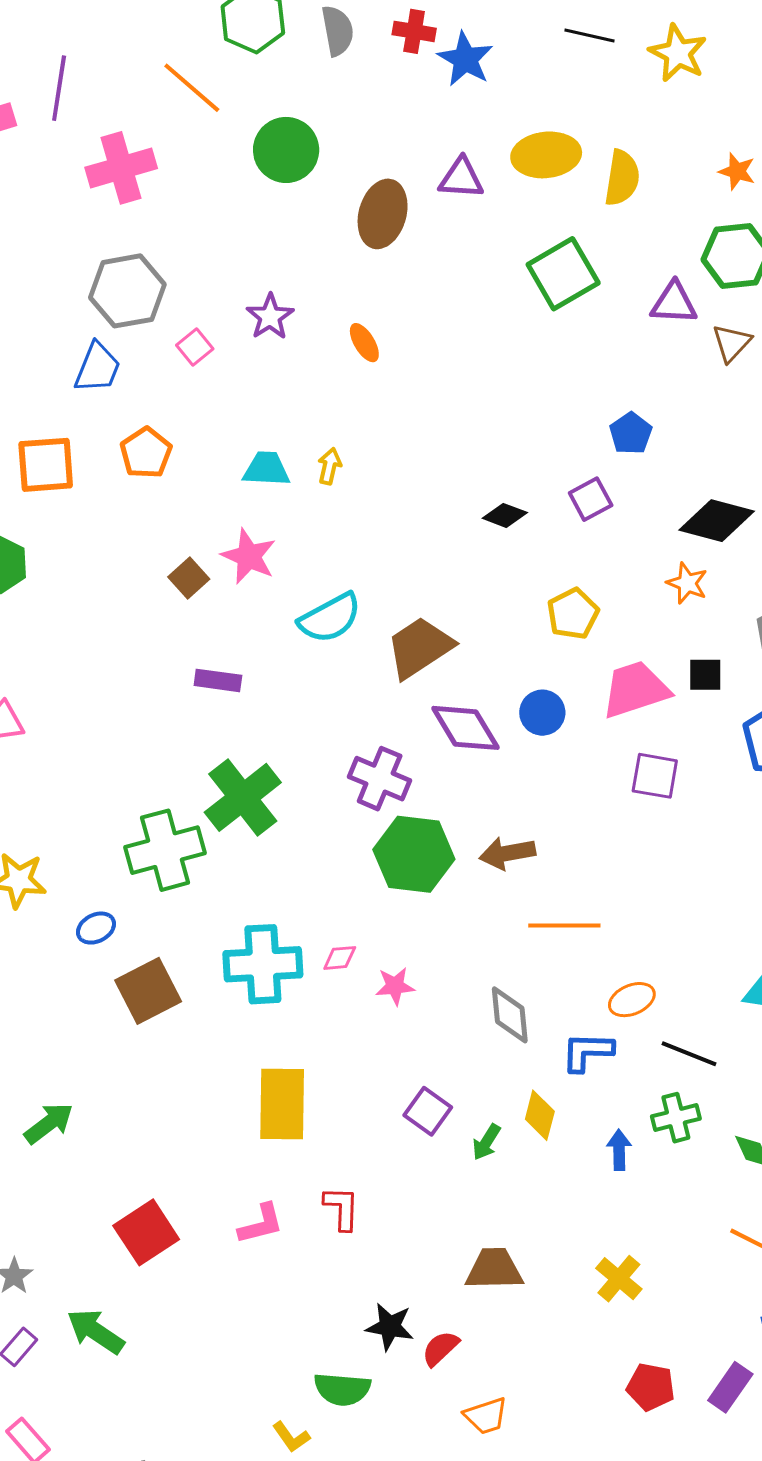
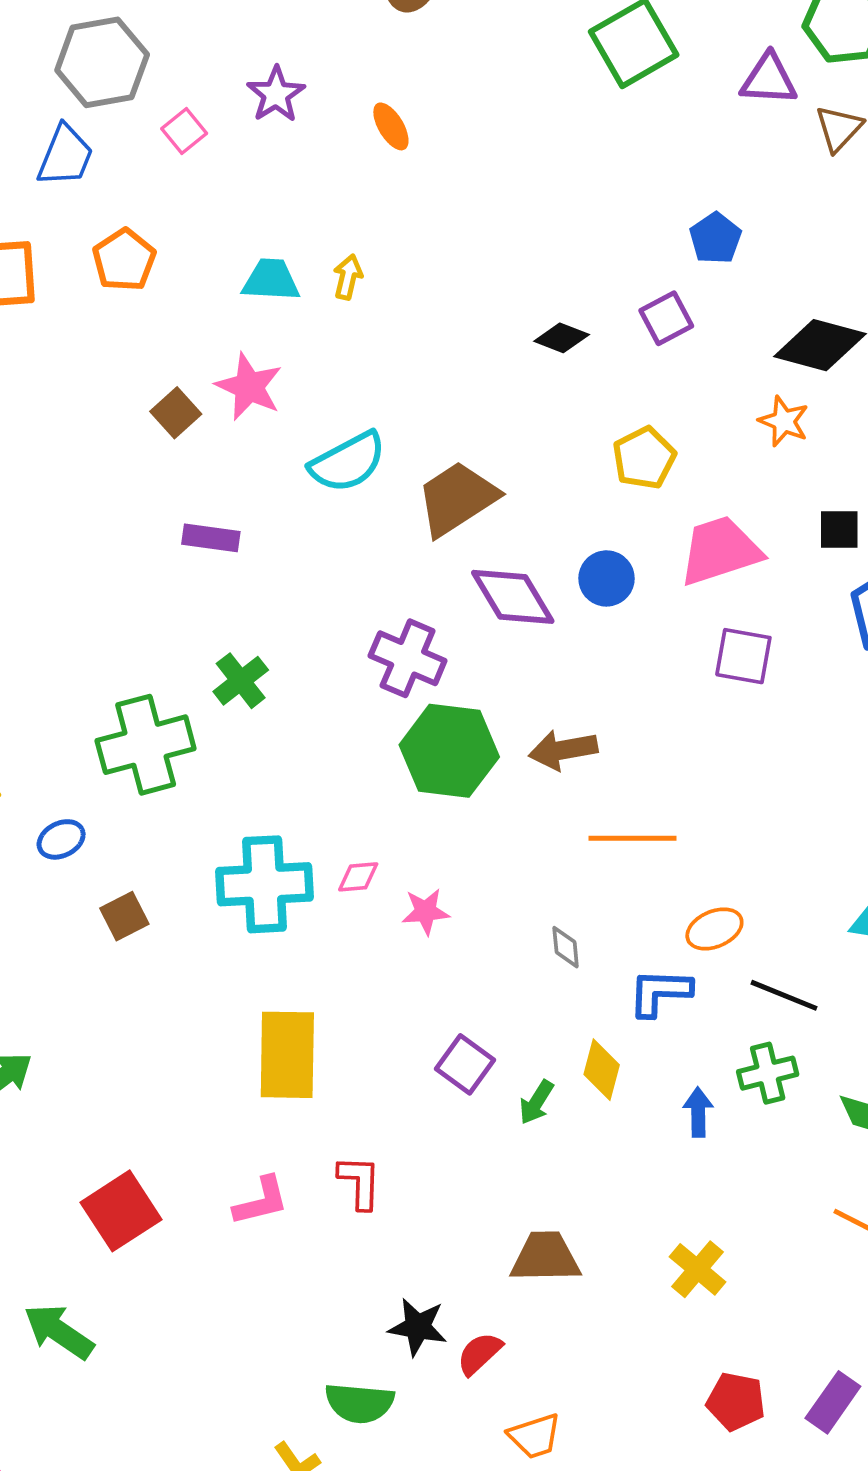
black square: (705, 675) -> (839, 529), moved
green cross: (243, 797) -> (241, 681), size x0.6
brown square: (148, 991) -> (124, 916), size x0.6
gray diamond: (510, 1015) -> (566, 947), size x0.6

